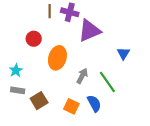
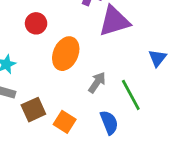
orange square: (71, 106) -> (65, 122), moved

